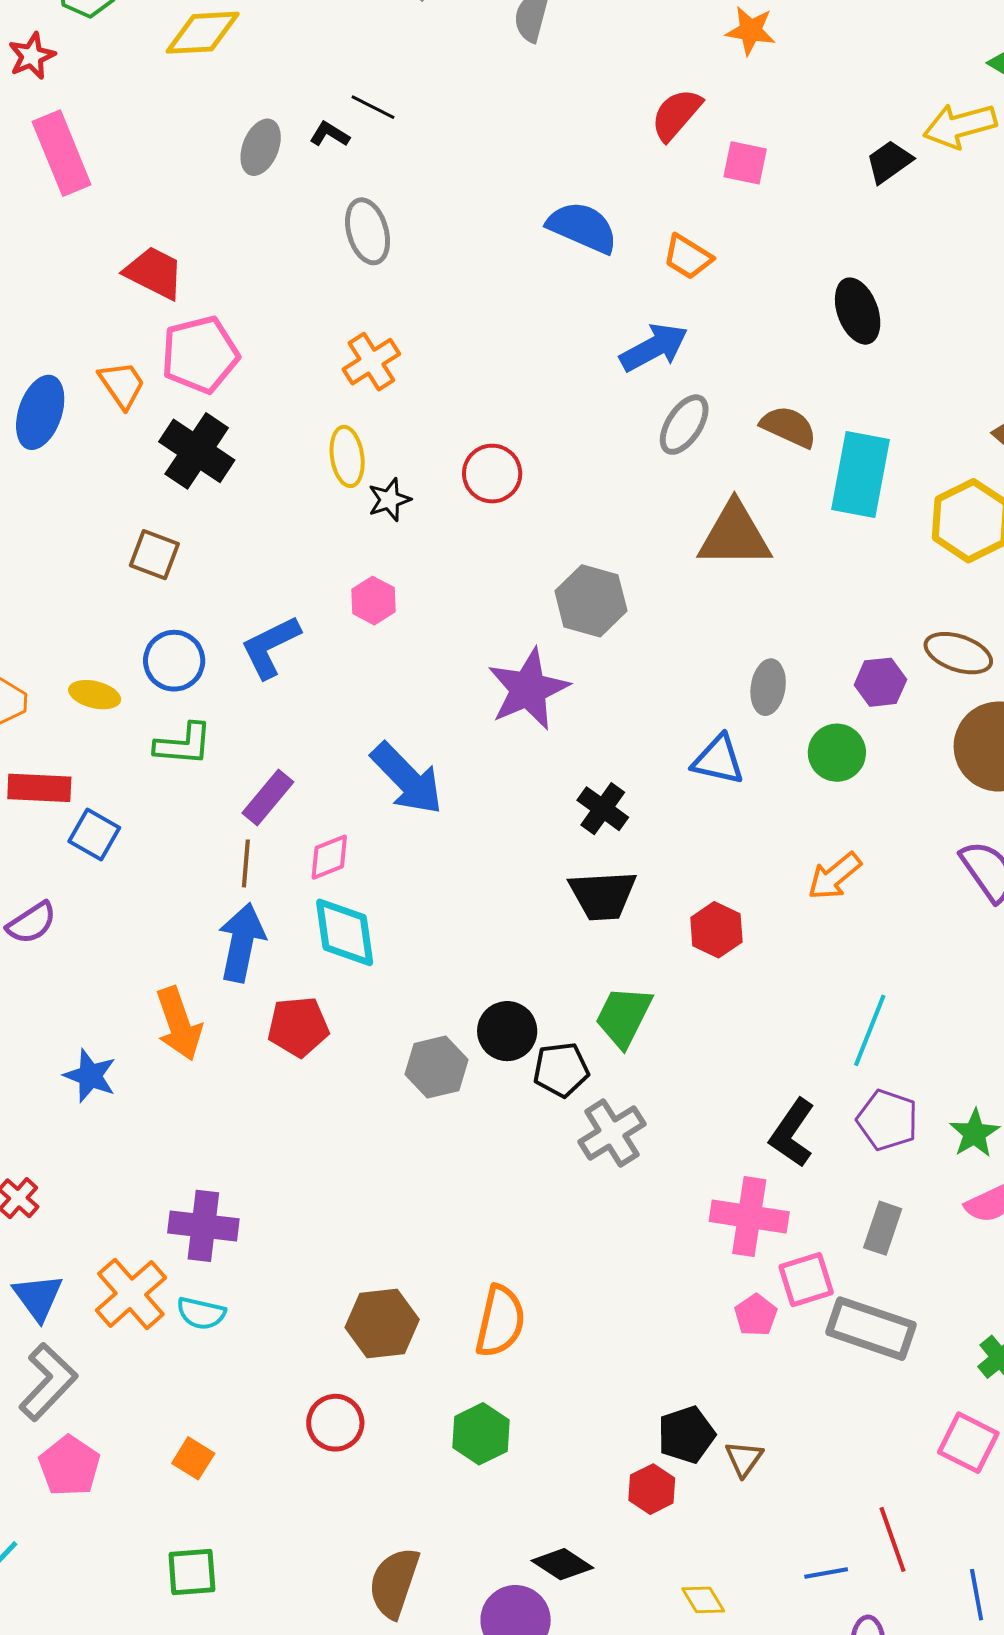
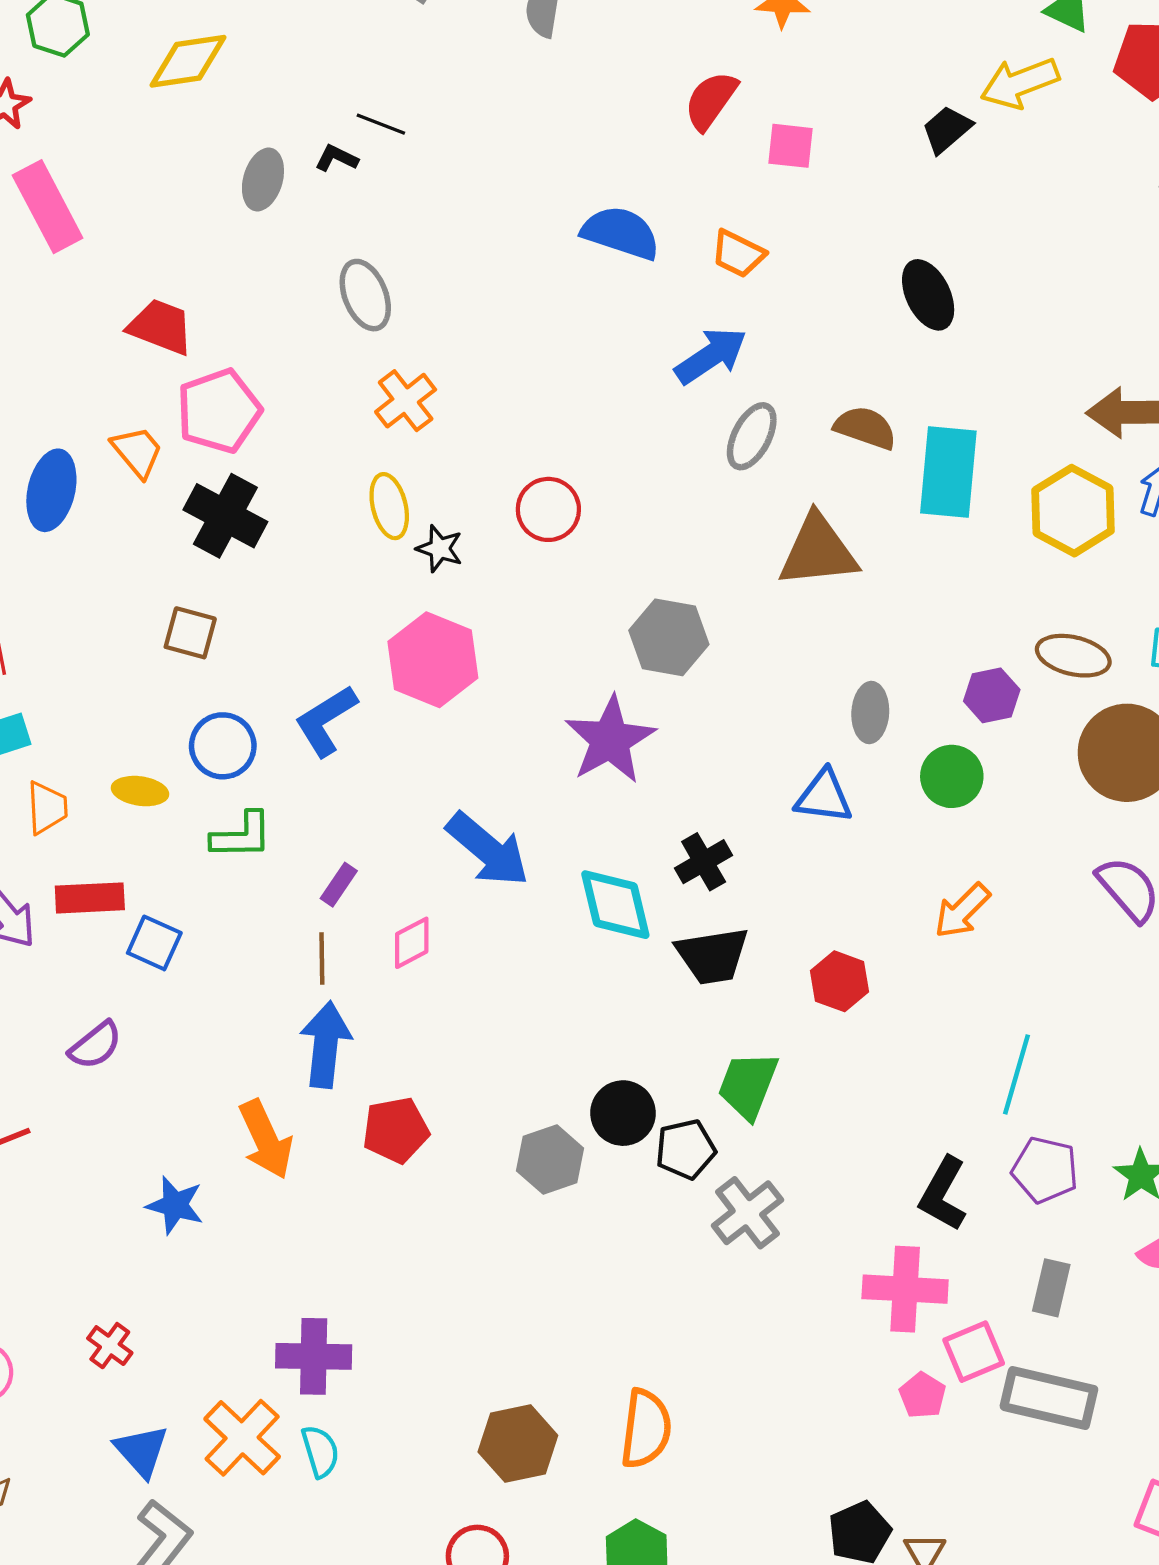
gray ellipse: (368, 231) -> (365, 295), moved
black star: (389, 500) -> (440, 549), turned -30
pink hexagon: (373, 601) -> (433, 660), size x1.8
purple rectangle: (268, 798) -> (339, 885), size x0.7
black cross: (603, 809) -> (704, 862), turned 30
cyan diamond: (345, 932) -> (615, 905), moved
cyan semicircle: (201, 1313) -> (320, 1451), turned -114

